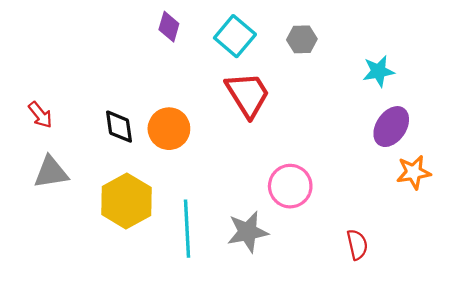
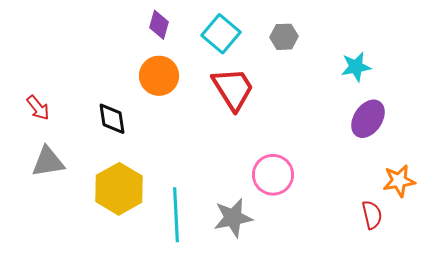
orange circle: (169, 129) -> (159, 76), moved
orange star: (414, 172) -> (399, 181), moved
red semicircle: (357, 245) -> (372, 215), moved

